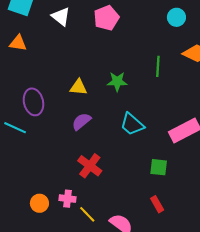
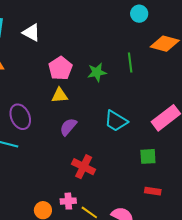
pink pentagon: (106, 18) -> (60, 68), moved
green star: (117, 81) -> (97, 72), moved
red rectangle: (157, 204) -> (153, 191), turned -42

